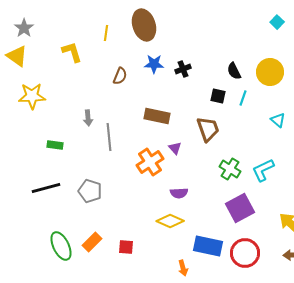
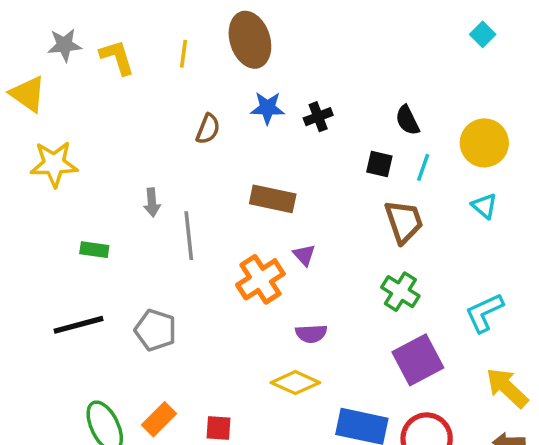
gray star: (24, 28) -> (65, 45), moved, turned 30
yellow L-shape: (72, 52) -> (117, 57), moved
yellow circle: (270, 72) -> (484, 143), moved
brown trapezoid: (208, 129) -> (404, 222), moved
cyan L-shape: (263, 170) -> (484, 313), moved

